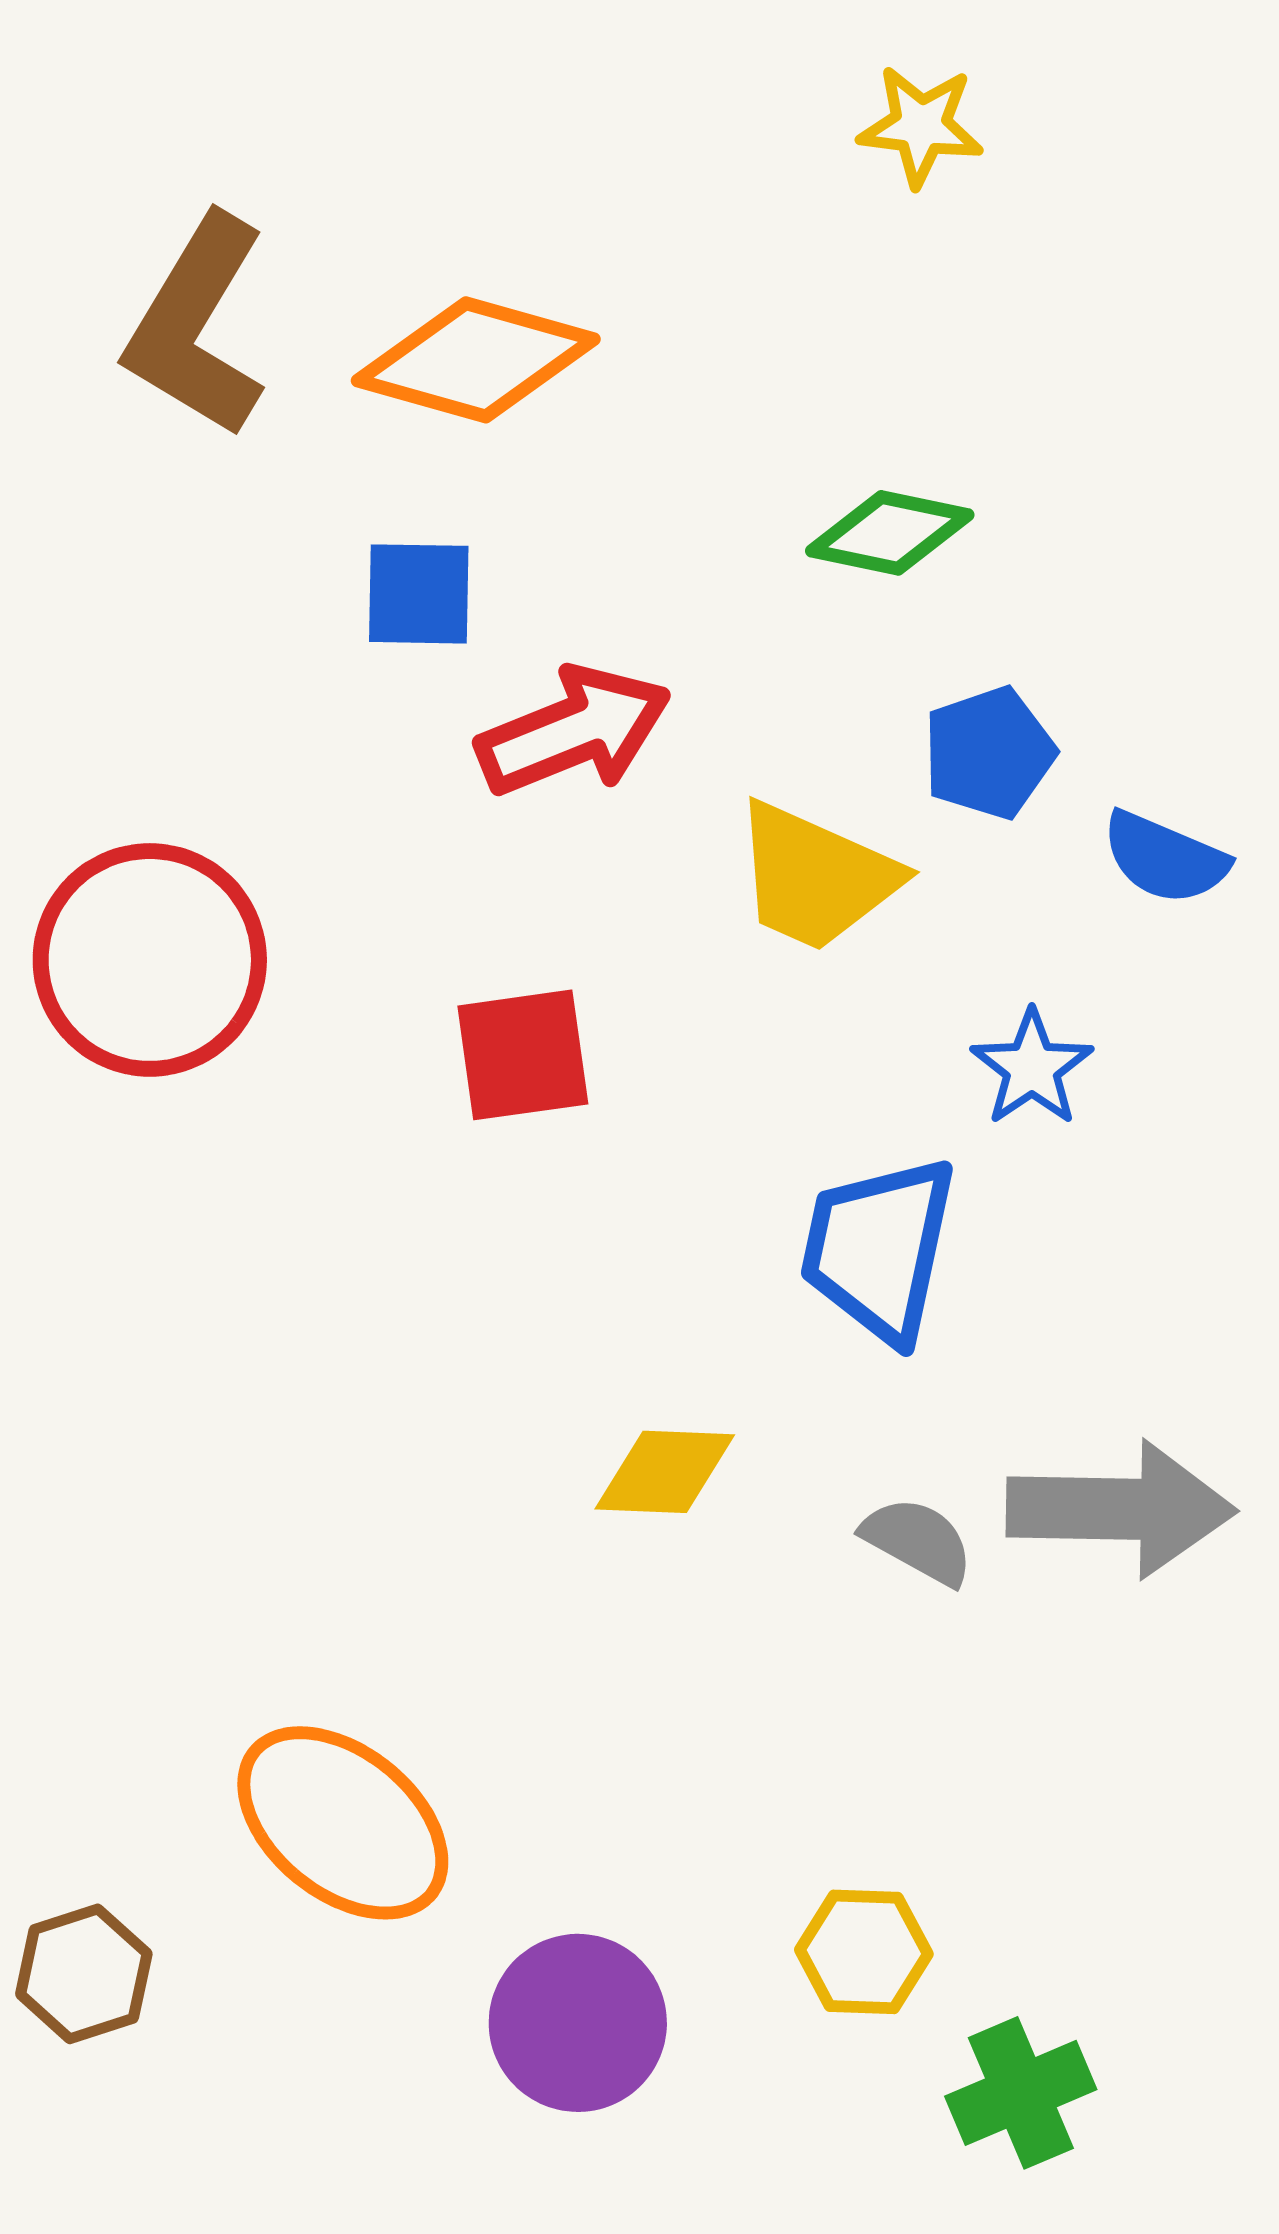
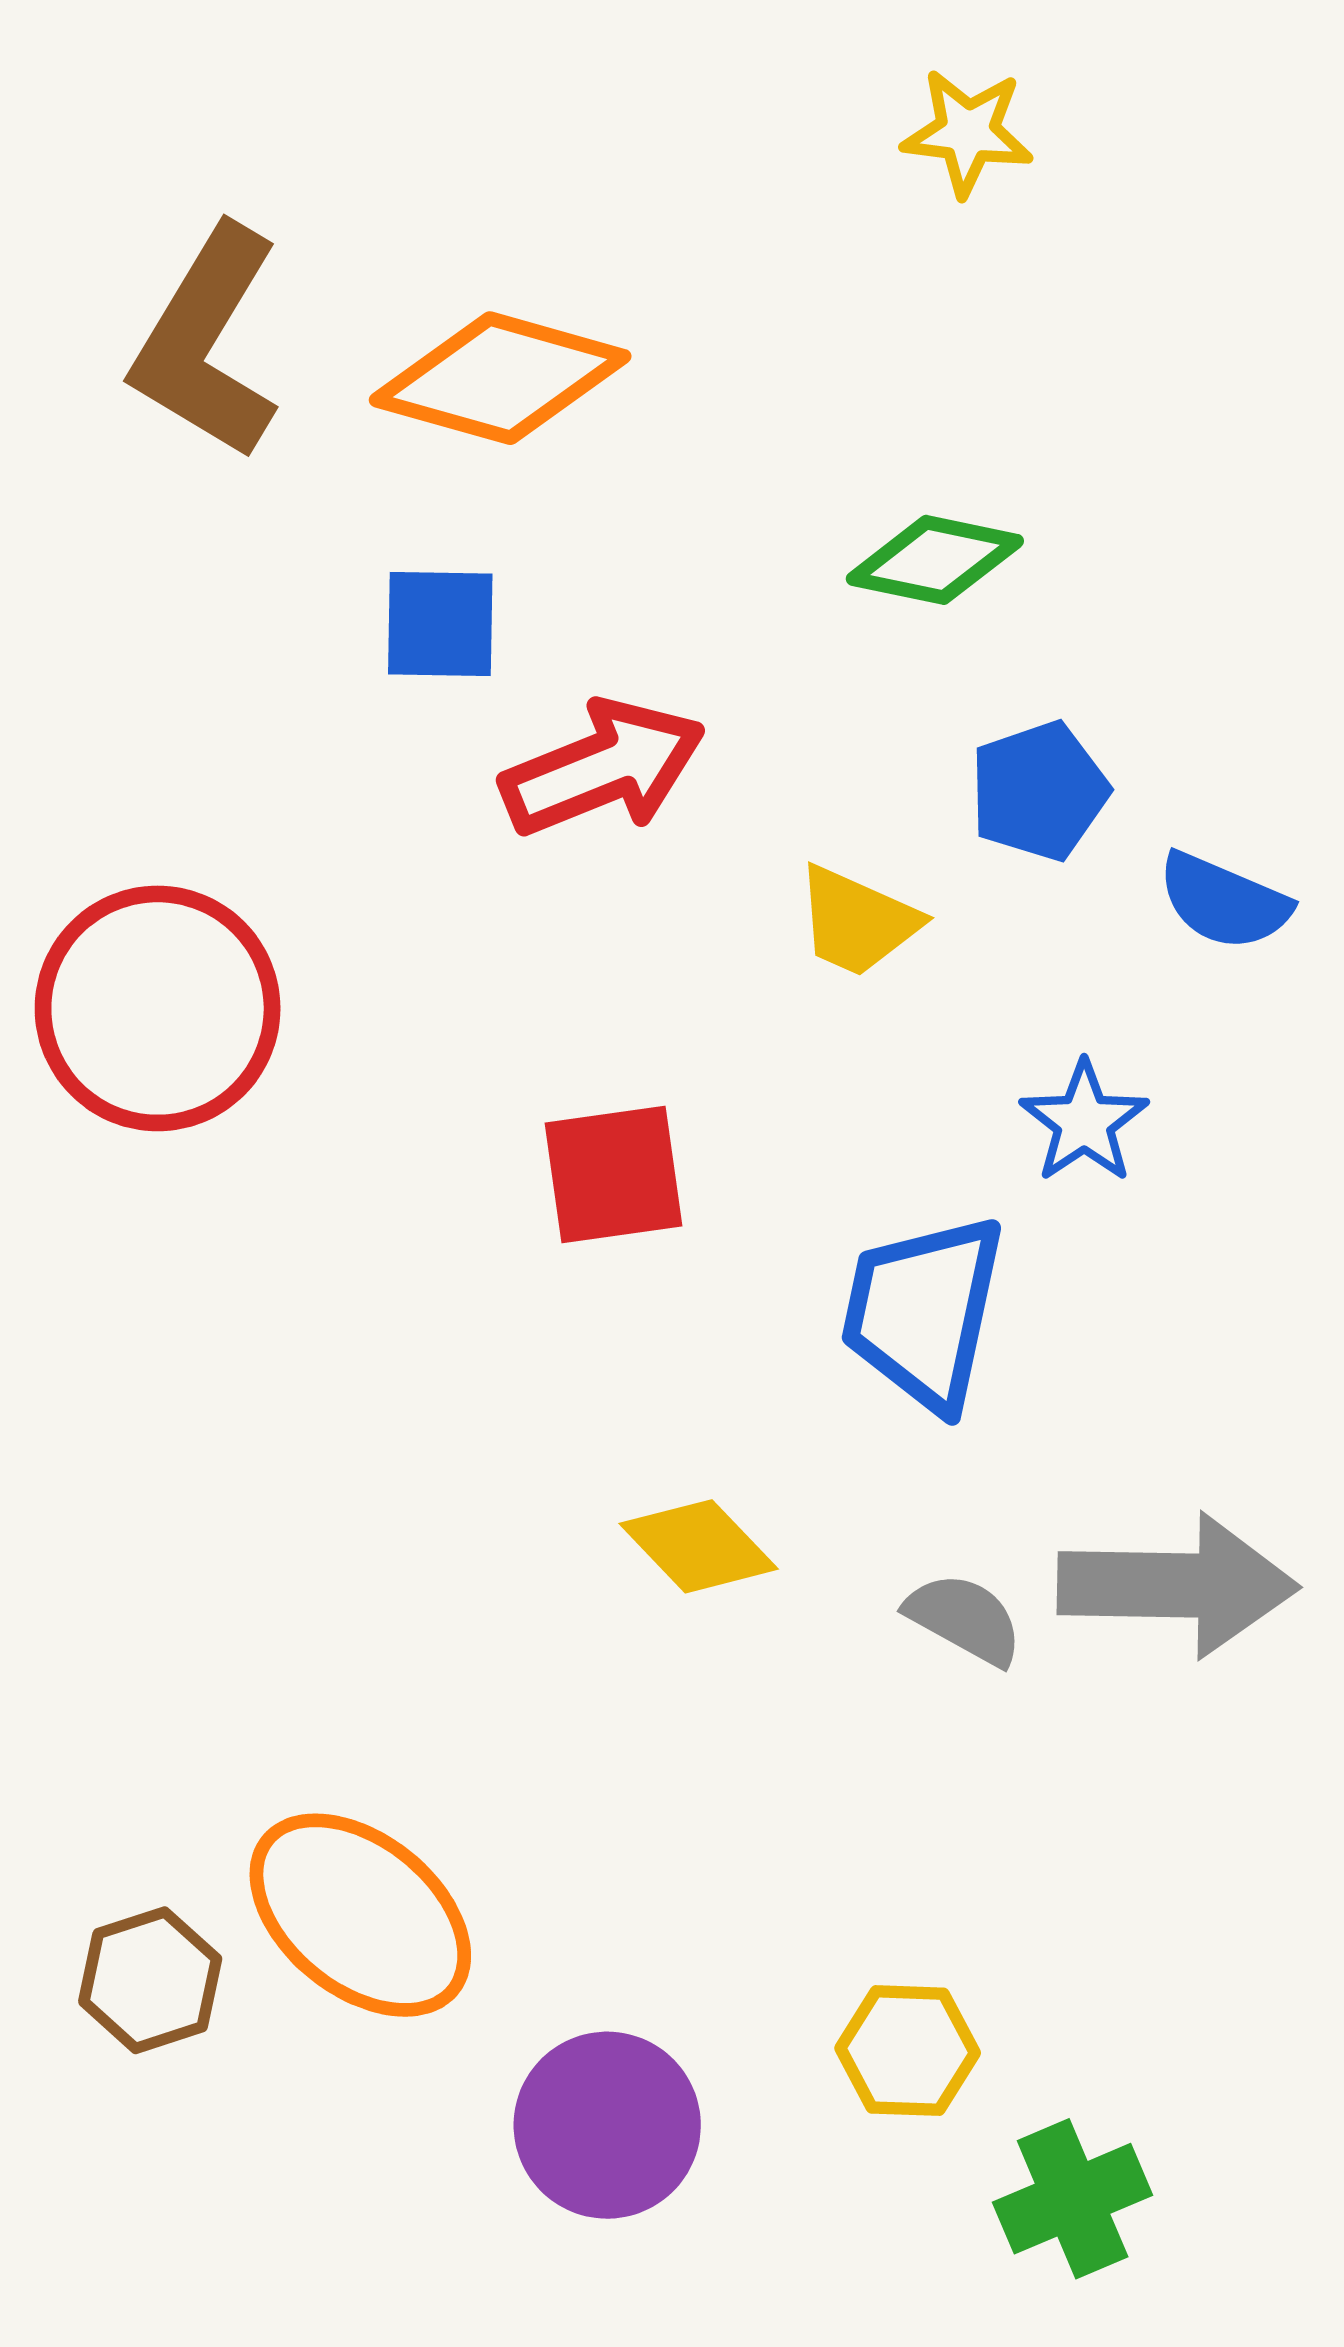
yellow trapezoid: (816, 877) -> (857, 921), size x0.7
red square: (523, 1055) -> (613, 1174), moved
yellow diamond: (665, 1472) -> (699, 1546), turned 44
brown hexagon: (84, 1974) -> (150, 1980), moved

